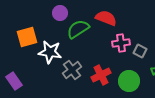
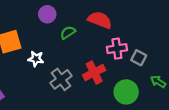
green semicircle: (78, 29) -> (68, 33), size x0.6
white star: (50, 52) -> (36, 59), size x0.6
red cross: (101, 75) -> (94, 73), moved

